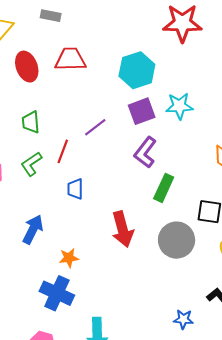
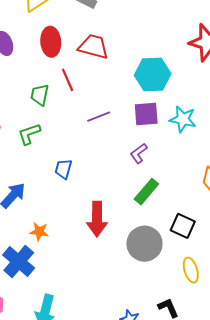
red line: (63, 151) -> (68, 80), moved, turned -60
purple L-shape: (145, 152) -> (139, 153), size x0.7

